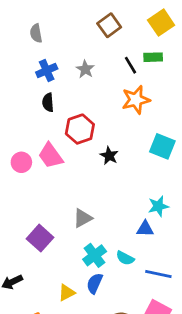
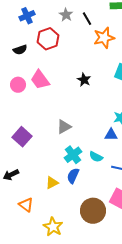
black line: (130, 65) -> (87, 19), moved
blue cross: (47, 70) -> (27, 16), moved
black semicircle: (48, 102) -> (20, 50), moved, turned -104
red hexagon: (80, 129) -> (48, 39), moved
purple square: (40, 238) -> (22, 137), moved

